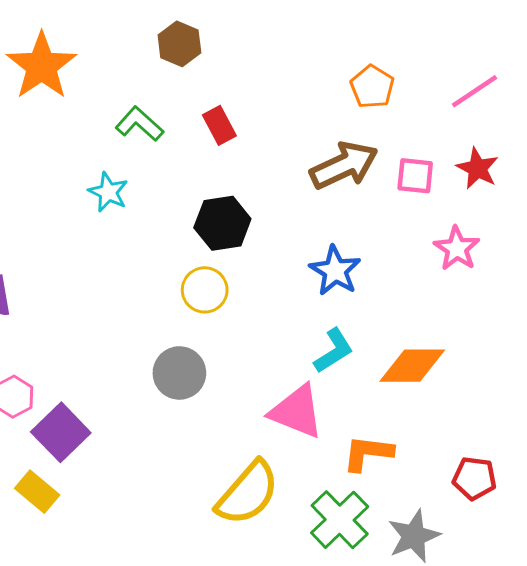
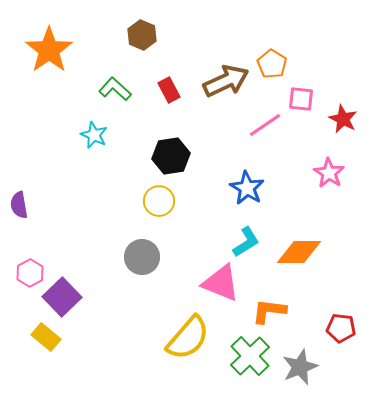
pink line: (475, 91) -> (265, 125), moved
brown arrow: (344, 165) -> (226, 81), moved
pink square: (415, 176) -> (301, 99), moved

